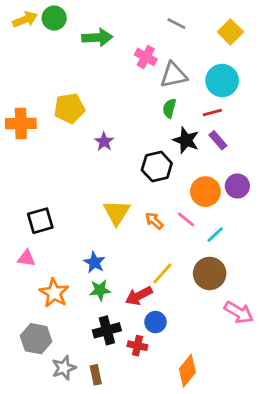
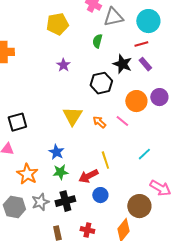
yellow pentagon: (69, 108) -> (57, 24), moved
green semicircle: (169, 108) -> (97, 41), moved
cyan line: (215, 235) -> (144, 154), moved
yellow line: (162, 273) -> (105, 160), turned -60
brown circle: (210, 273) -> (139, 206), moved
red cross: (137, 346) -> (87, 230), moved
gray star: (64, 368) -> (40, 202), moved

